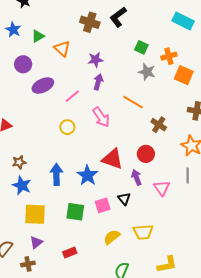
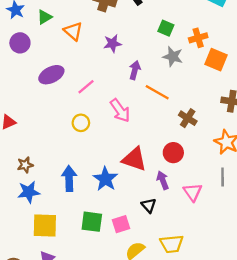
purple circle: (23, 64) -> (20, 43), moved
purple arrow: (98, 82) -> (135, 70), moved
blue star: (22, 185) -> (29, 192), turned -30
pink square: (103, 205) -> (121, 224), moved

